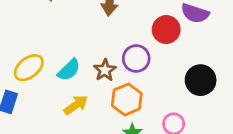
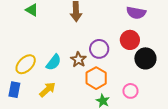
red circle: (166, 29) -> (130, 40), moved
yellow arrow: (76, 105) -> (47, 90), moved

